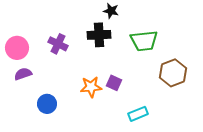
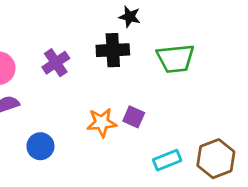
purple cross: (58, 44) -> (56, 63), turned 30
brown hexagon: (173, 73) -> (216, 159), moved

